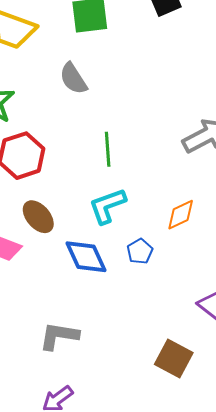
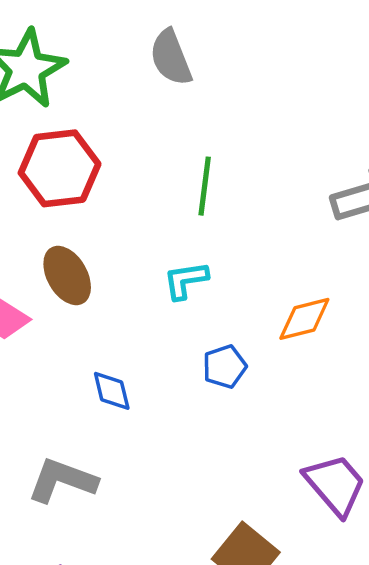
cyan L-shape: (107, 206) -> (186, 280), size x0.7
blue diamond: (86, 257) -> (112, 391), moved, size x0.6

